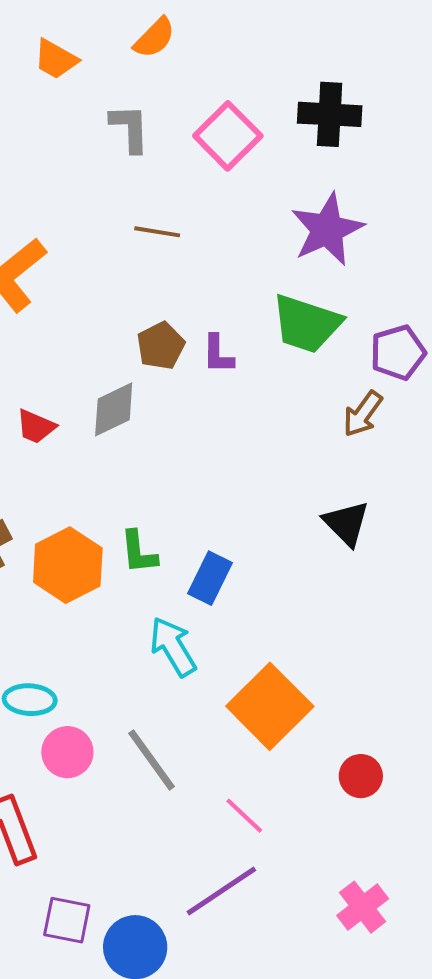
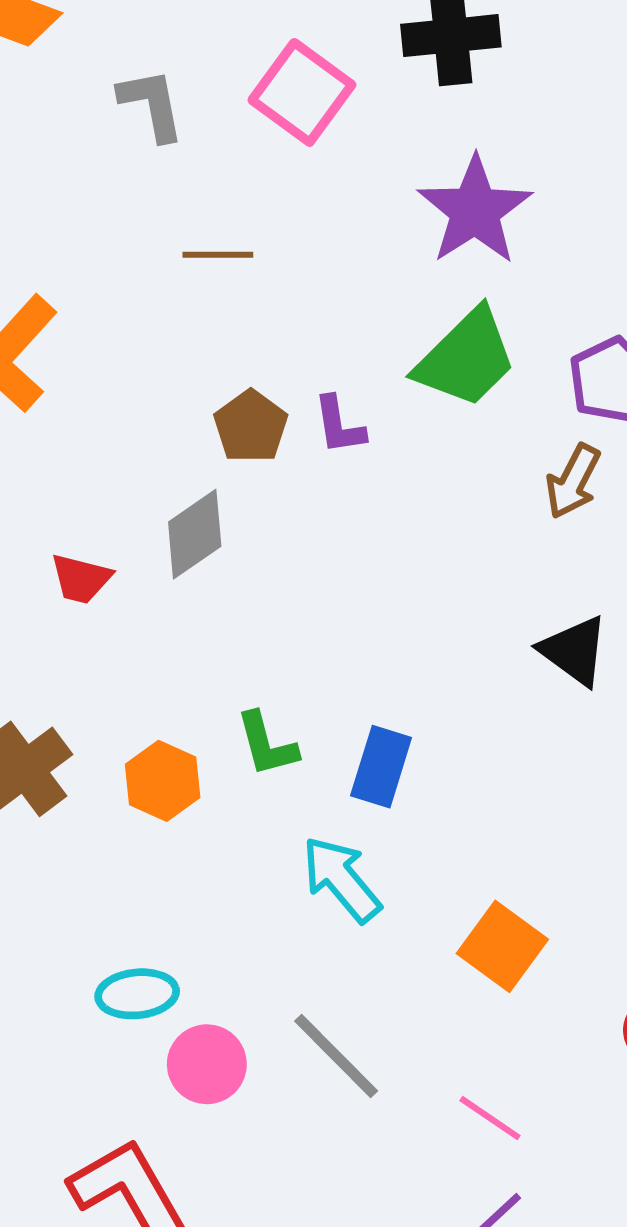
green trapezoid: (306, 324) -> (466, 358), turned -54
orange hexagon: (68, 565) -> (163, 781), size x0.7
orange square: (270, 706) -> (502, 946), size x0.7

